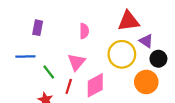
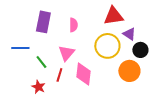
purple rectangle: (38, 28) -> (43, 22), moved, size x1.5
pink diamond: (95, 85) -> (83, 74), turned -55

